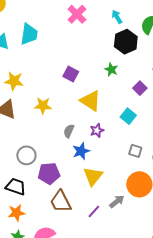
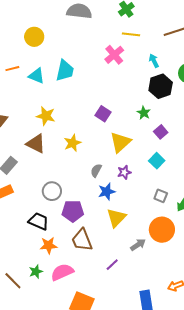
purple square: (140, 88) -> (161, 132), moved
yellow triangle: (90, 101) -> (120, 142), turned 40
yellow star: (43, 106) -> (72, 143), turned -30
purple line: (94, 211) -> (112, 265), moved
orange star: (16, 213) -> (49, 245), moved

